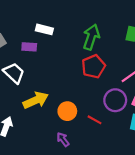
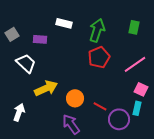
white rectangle: (44, 29) -> (64, 23), moved
purple circle: (115, 100) -> (119, 119), moved
purple arrow: (63, 139) -> (71, 124), size x1.5

